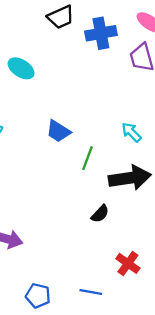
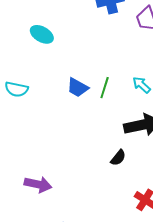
green line: (88, 158) -> (105, 88), moved

